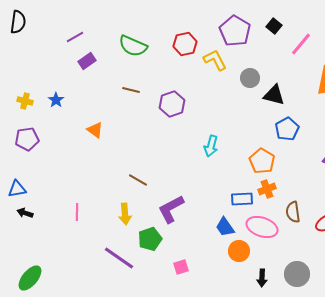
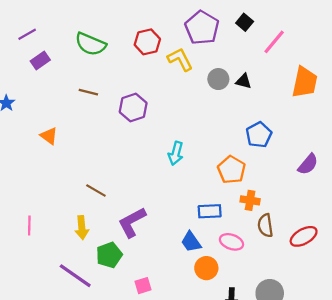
black triangle: (274, 95) -> (243, 81), moved, size x0.7
orange cross: (267, 189) -> (250, 200), moved, turned 30
pink ellipse: (262, 227) -> (231, 242), size x0.7

